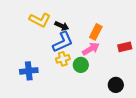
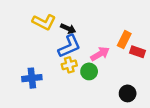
orange rectangle: (96, 32) -> (124, 40), moved
red rectangle: (125, 47) -> (137, 52), turned 32

